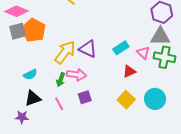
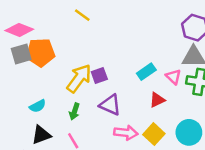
orange pentagon: (34, 30) -> (40, 52), turned -30
purple triangle: (88, 49) -> (110, 105), moved
pink arrow: (76, 75) -> (126, 133), moved
purple square: (85, 97) -> (99, 76), moved

